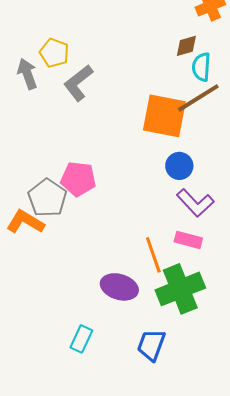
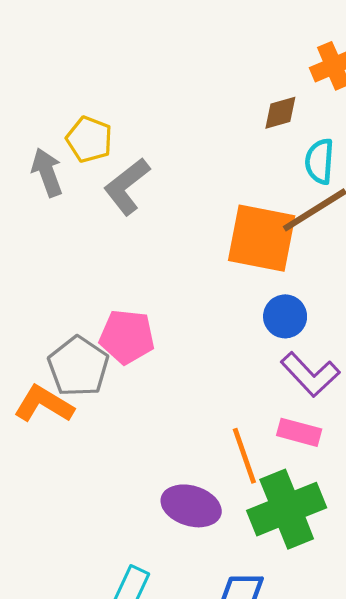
brown diamond: (186, 46) -> (280, 113), moved

